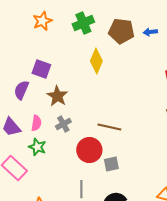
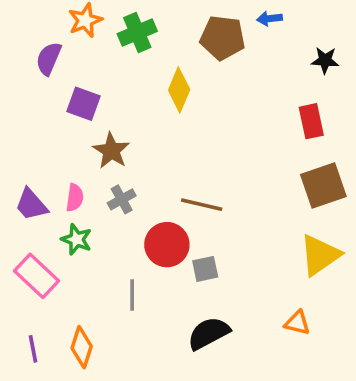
green cross: (83, 23) -> (137, 33), moved
blue arrow: (150, 32) -> (269, 19), moved
purple semicircle: (21, 90) -> (49, 59), moved
gray line: (81, 189) -> (132, 295), moved

